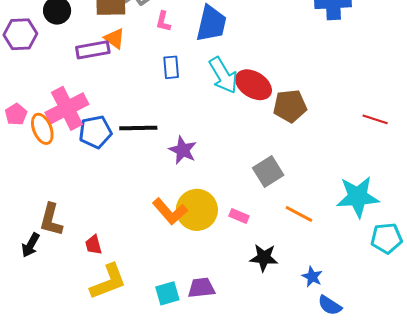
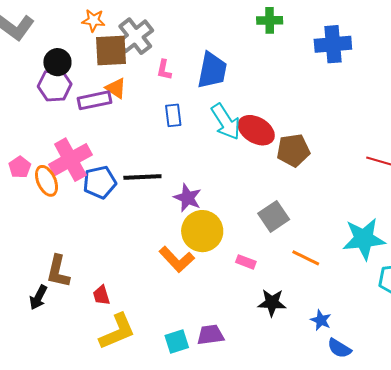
purple hexagon: (20, 34) -> (55, 85), moved
yellow circle: (197, 210) -> (202, 231), moved

